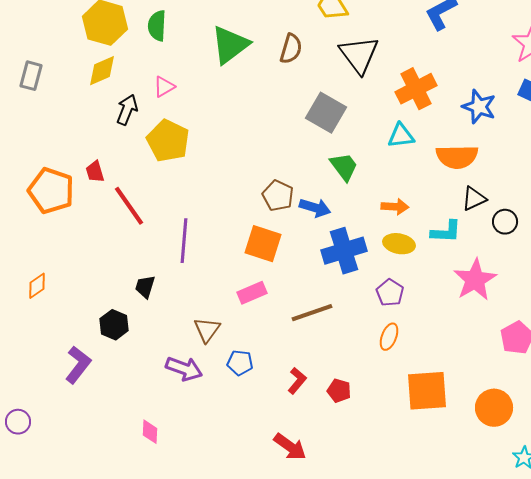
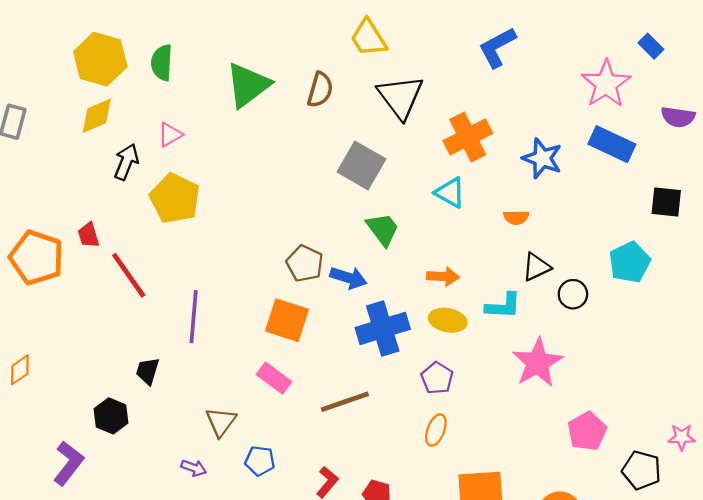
cyan triangle: (401, 136) -> (450, 193), turned 36
orange semicircle: (457, 157) -> (516, 217), size x0.5
pink rectangle: (252, 293) -> (274, 378), turned 60
purple arrow: (184, 369) -> (194, 468), size x0.6

